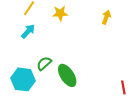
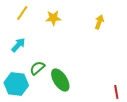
cyan arrow: (28, 31) -> (18, 45), moved

